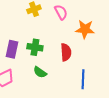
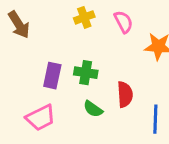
red semicircle: (66, 52) -> (125, 94), moved

